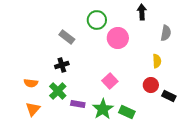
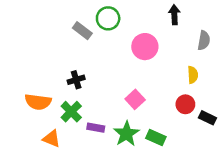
green circle: (97, 20) -> (108, 18), moved
gray rectangle: (67, 37) -> (82, 31), moved
orange semicircle: (31, 83) -> (38, 102), size x1.5
orange triangle: (33, 109) -> (52, 139), moved, turned -49

